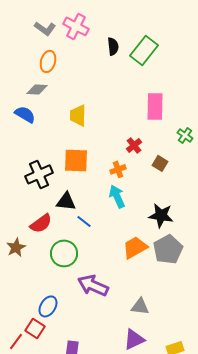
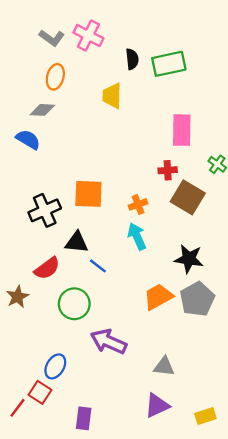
green rectangle: (144, 50) -> (169, 64), turned 40
yellow trapezoid: (78, 115) -> (112, 96), moved
red cross: (134, 145) -> (168, 170), moved, turned 35
brown square: (160, 163) -> (188, 197), size x1.8

